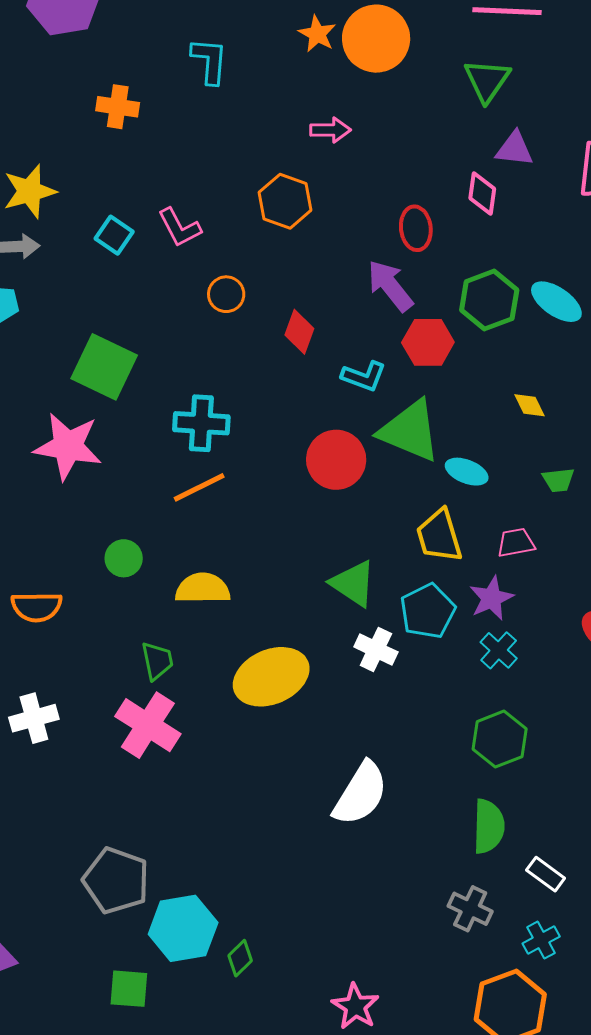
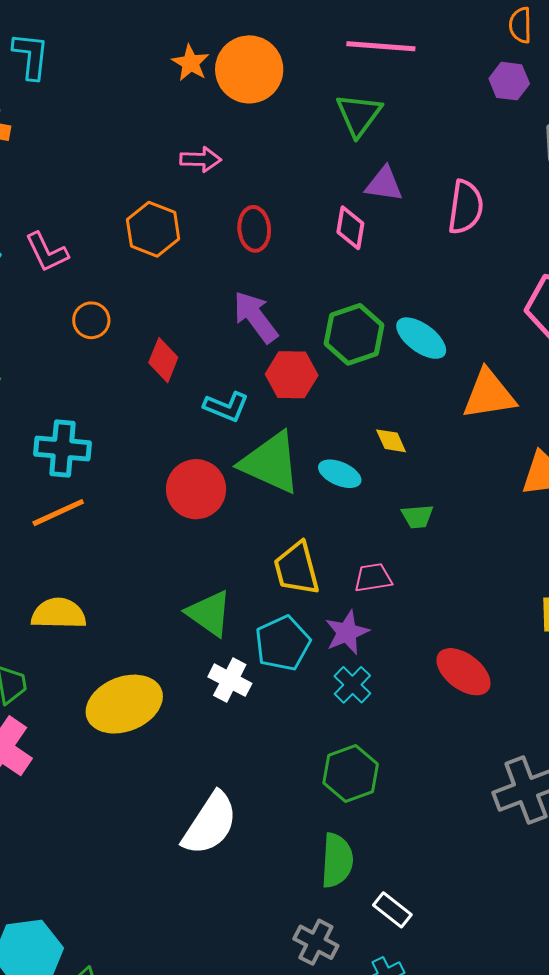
cyan L-shape: (209, 61) -> (31, 56), moved
red ellipse: (416, 228) -> (254, 229), moved
cyan ellipse: (467, 472) -> (340, 474), moved

